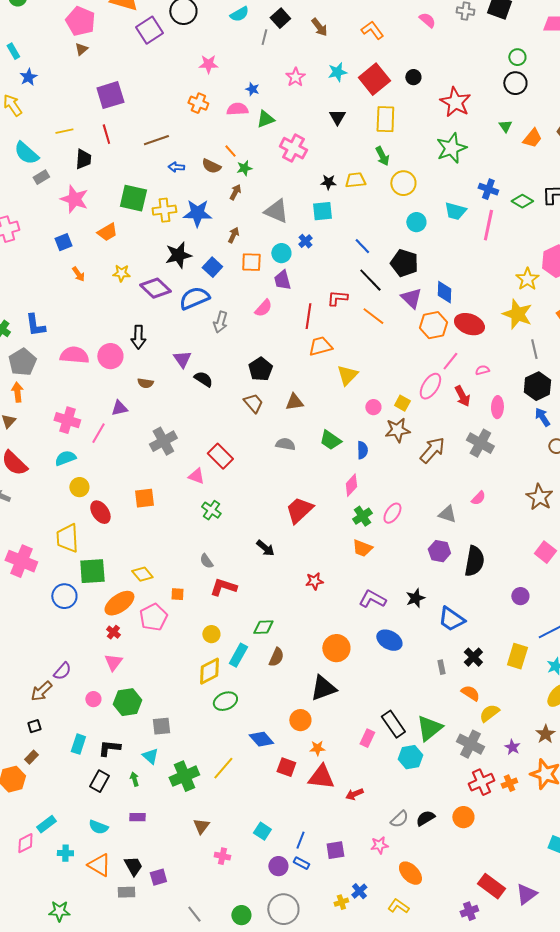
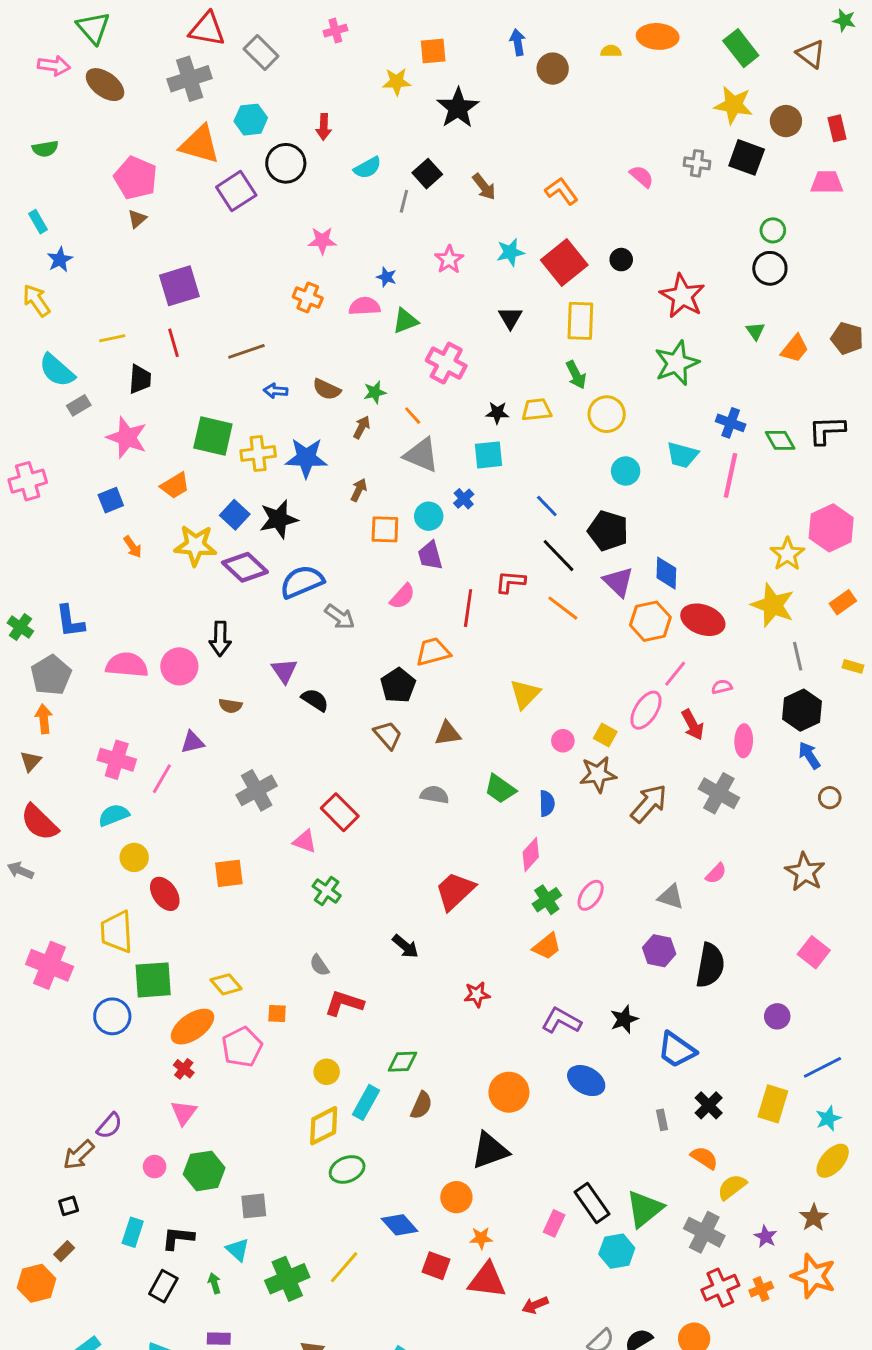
orange line: (230, 151) -> (413, 416), moved
green diamond: (522, 201) -> (780, 440), turned 30
blue square: (212, 267) -> (235, 515), moved
yellow star: (121, 273) -> (195, 545), size x1.6
gray arrow: (220, 322) -> (340, 617), turned -70
orange trapezoid: (320, 346) -> (433, 652), moved
orange trapezoid: (362, 548) -> (547, 946), turned -60

